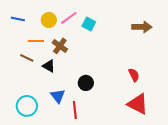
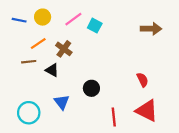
yellow circle: (49, 20) -> (43, 17), moved
orange line: (36, 41) -> (38, 44), turned -35
brown line: (27, 58) -> (29, 62), turned -32
red line: (75, 110) -> (114, 117), moved

